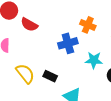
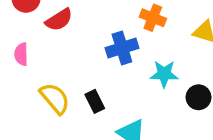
red semicircle: (29, 25) -> (59, 20), turned -60
black rectangle: (50, 76) -> (95, 101), turned 40

